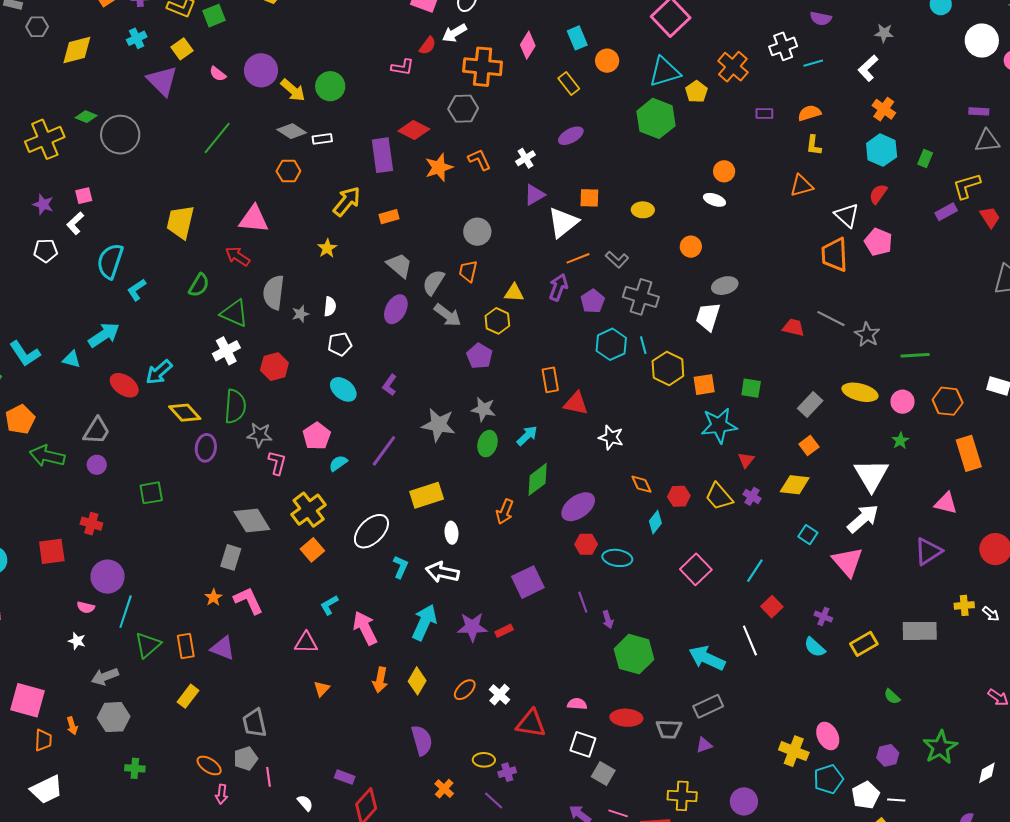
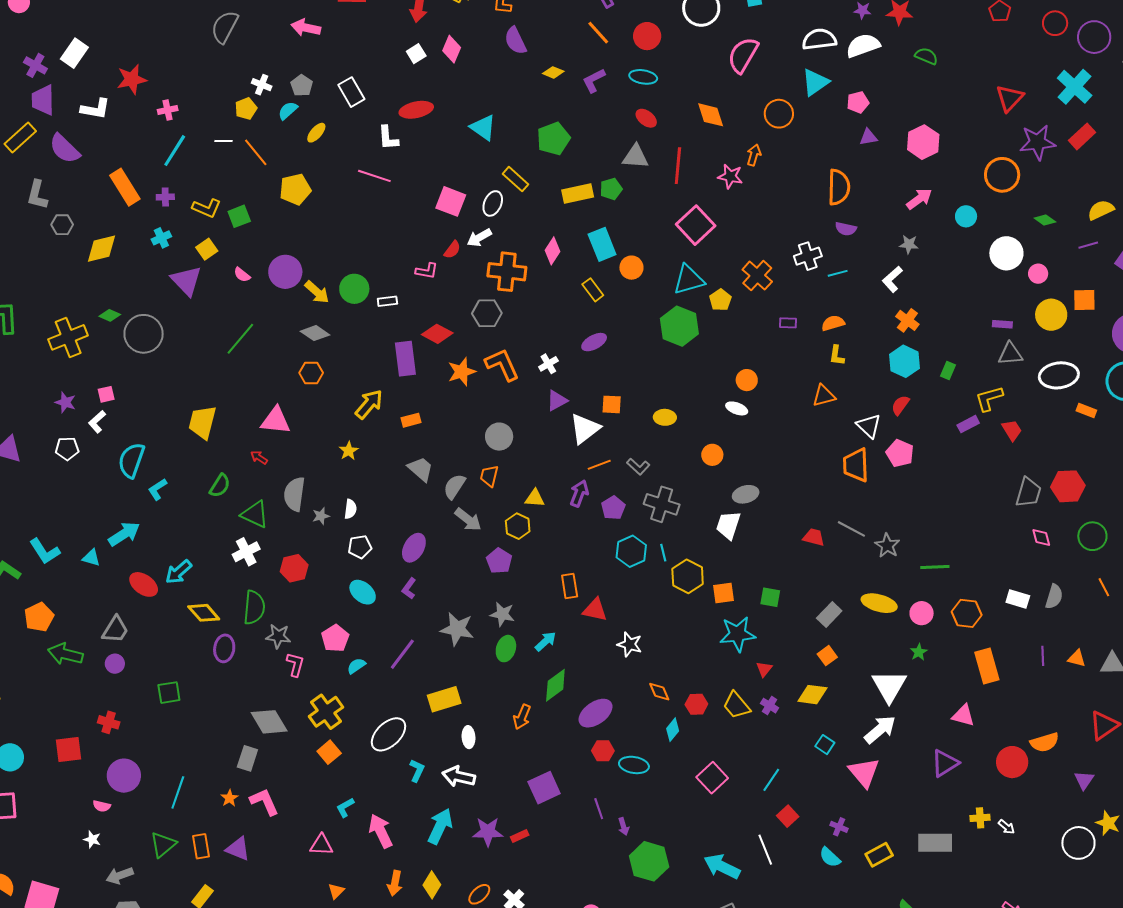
cyan rectangle: (577, 38) -> (602, 244), size x1.4
white rectangle: (322, 139) -> (387, 301), moved
orange L-shape: (479, 160) -> (502, 365), size x1.5
red arrow: (238, 256) -> (259, 457), size x0.7
purple ellipse: (396, 309) -> (414, 548), moved
cyan line: (126, 612) -> (178, 792), moved

